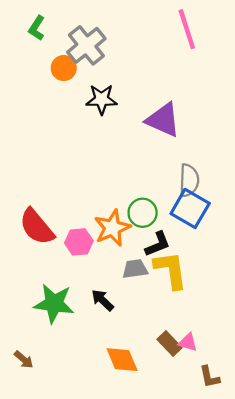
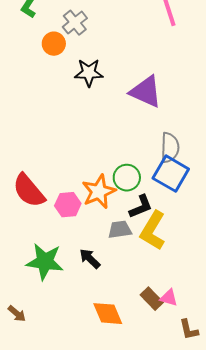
gray cross: (86, 45) -> (75, 23), size x0.7
yellow L-shape: (171, 270) -> (153, 231), turned -141

